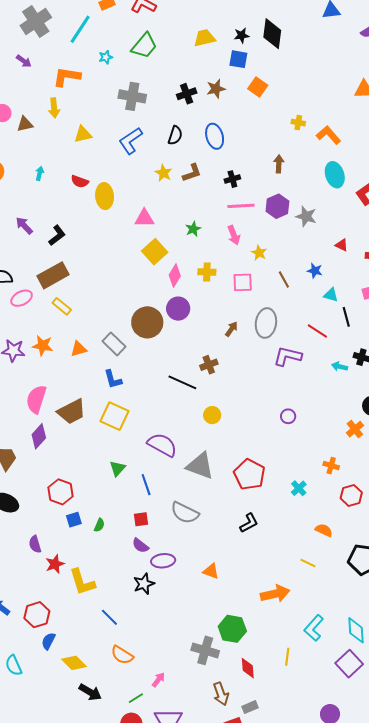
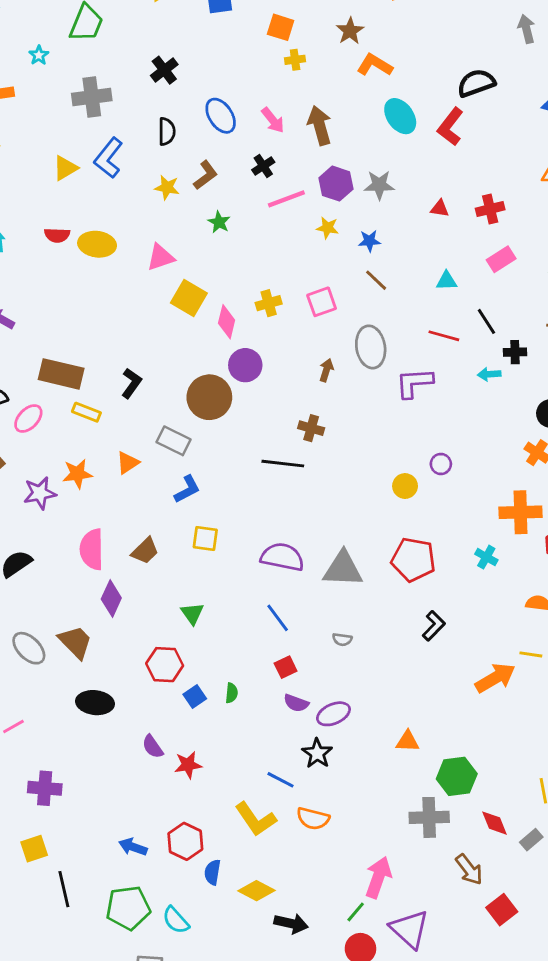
orange square: (258, 87) -> (281, 27), moved
brown star: (216, 89) -> (350, 31), moved
yellow cross: (298, 123) -> (295, 60), moved
yellow triangle: (83, 134) -> (65, 168), moved
brown arrow: (279, 164) -> (320, 125), size x1.5
yellow ellipse: (105, 196) -> (97, 244), turned -60
green star: (193, 229) -> (219, 222), moved
black L-shape: (57, 235) -> (131, 383), moved
pink arrow: (234, 235) -> (273, 120), moved
yellow star: (259, 253) -> (327, 228), moved
blue star: (315, 271) -> (369, 241), moved
brown rectangle: (53, 275) -> (61, 374), turned 60
black line: (346, 317) -> (486, 321), moved
brown cross: (209, 365) -> (311, 428), turned -36
blue L-shape: (113, 379) -> (187, 489), turned -85
brown trapezoid: (72, 412) -> (145, 551), size x0.7
yellow circle: (212, 415) -> (405, 486), moved
yellow square: (114, 416) -> (205, 539), size x0.7
orange cross: (331, 466) -> (521, 512), size x1.8
green triangle: (117, 468) -> (192, 613), moved
gray semicircle: (185, 513) -> (342, 639), size x0.5
red star: (55, 564) -> (188, 765), turned 30
orange triangle: (211, 571) -> (407, 741), moved
yellow L-shape: (82, 582) -> (256, 819), moved
orange arrow: (275, 594) -> (495, 678), moved
blue line: (109, 617) -> (281, 780), moved
orange semicircle: (122, 655) -> (313, 819), moved
pink arrow: (158, 680) -> (378, 877), size x1.8
gray rectangle: (250, 707) -> (531, 840), moved

